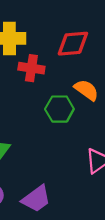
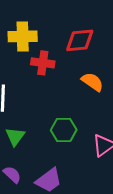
green hexagon: (59, 109) -> (64, 130), moved

